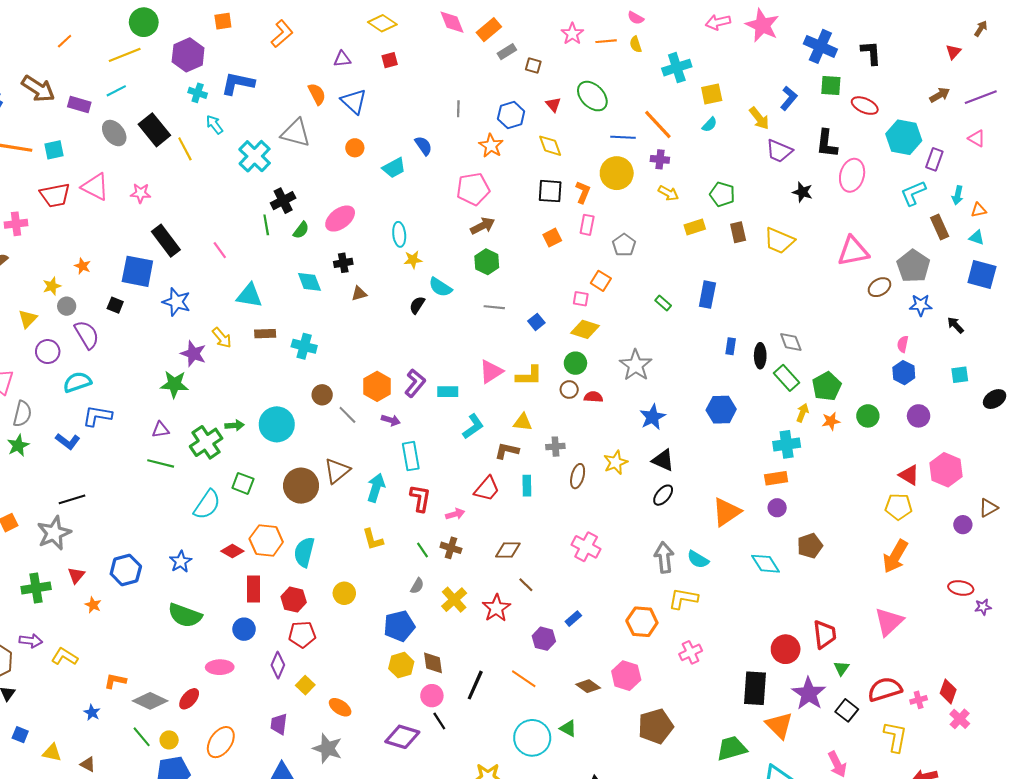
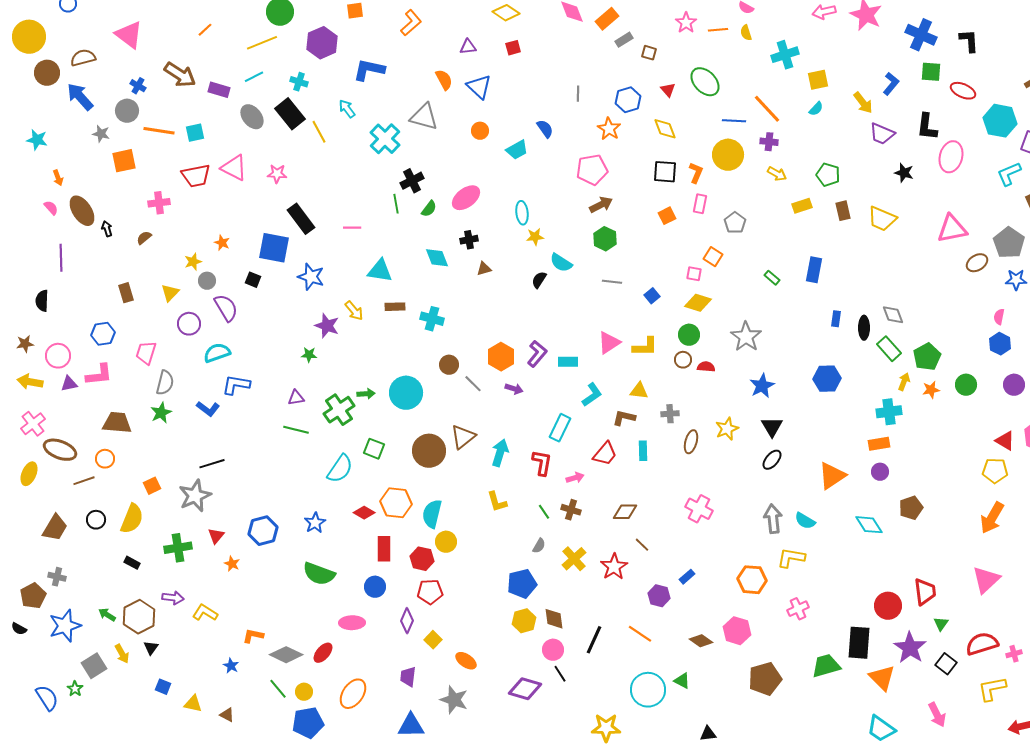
cyan cross: (198, 93) -> (299, 82), moved
pink line: (220, 250) -> (352, 228), turned -54
green star: (174, 384) -> (309, 355), size x0.6
cyan rectangle: (411, 456) -> (560, 428), moved, turned 36
black triangle: (663, 460) -> (772, 427), turned 35
yellow circle: (344, 593) -> (446, 542), moved
yellow L-shape: (895, 737) -> (992, 689), turned -112
green trapezoid: (732, 748) -> (826, 666), moved

